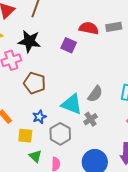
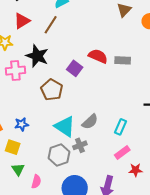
brown pentagon: (35, 83) -> (52, 90), moved
blue star: (39, 117) -> (22, 124), moved
gray hexagon: (60, 134) -> (59, 155), moved

